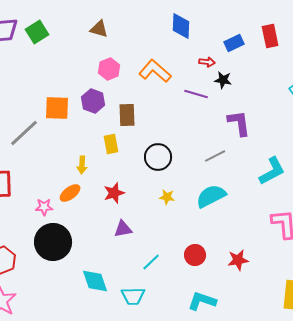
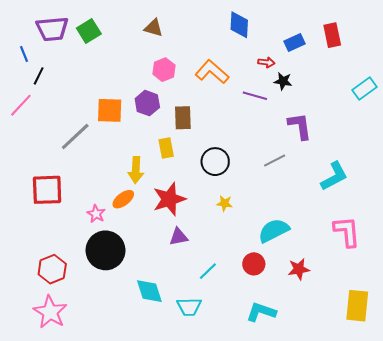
yellow arrow: (82, 165) -> (136, 170), size x1.4
red star: (114, 193) -> (169, 199), size x1.5
cyan semicircle: (211, 196) -> (274, 231), moved
pink star: (44, 207) -> (96, 214), turned 30

